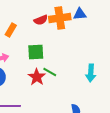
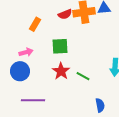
green line: (50, 72) -> (83, 76), moved

